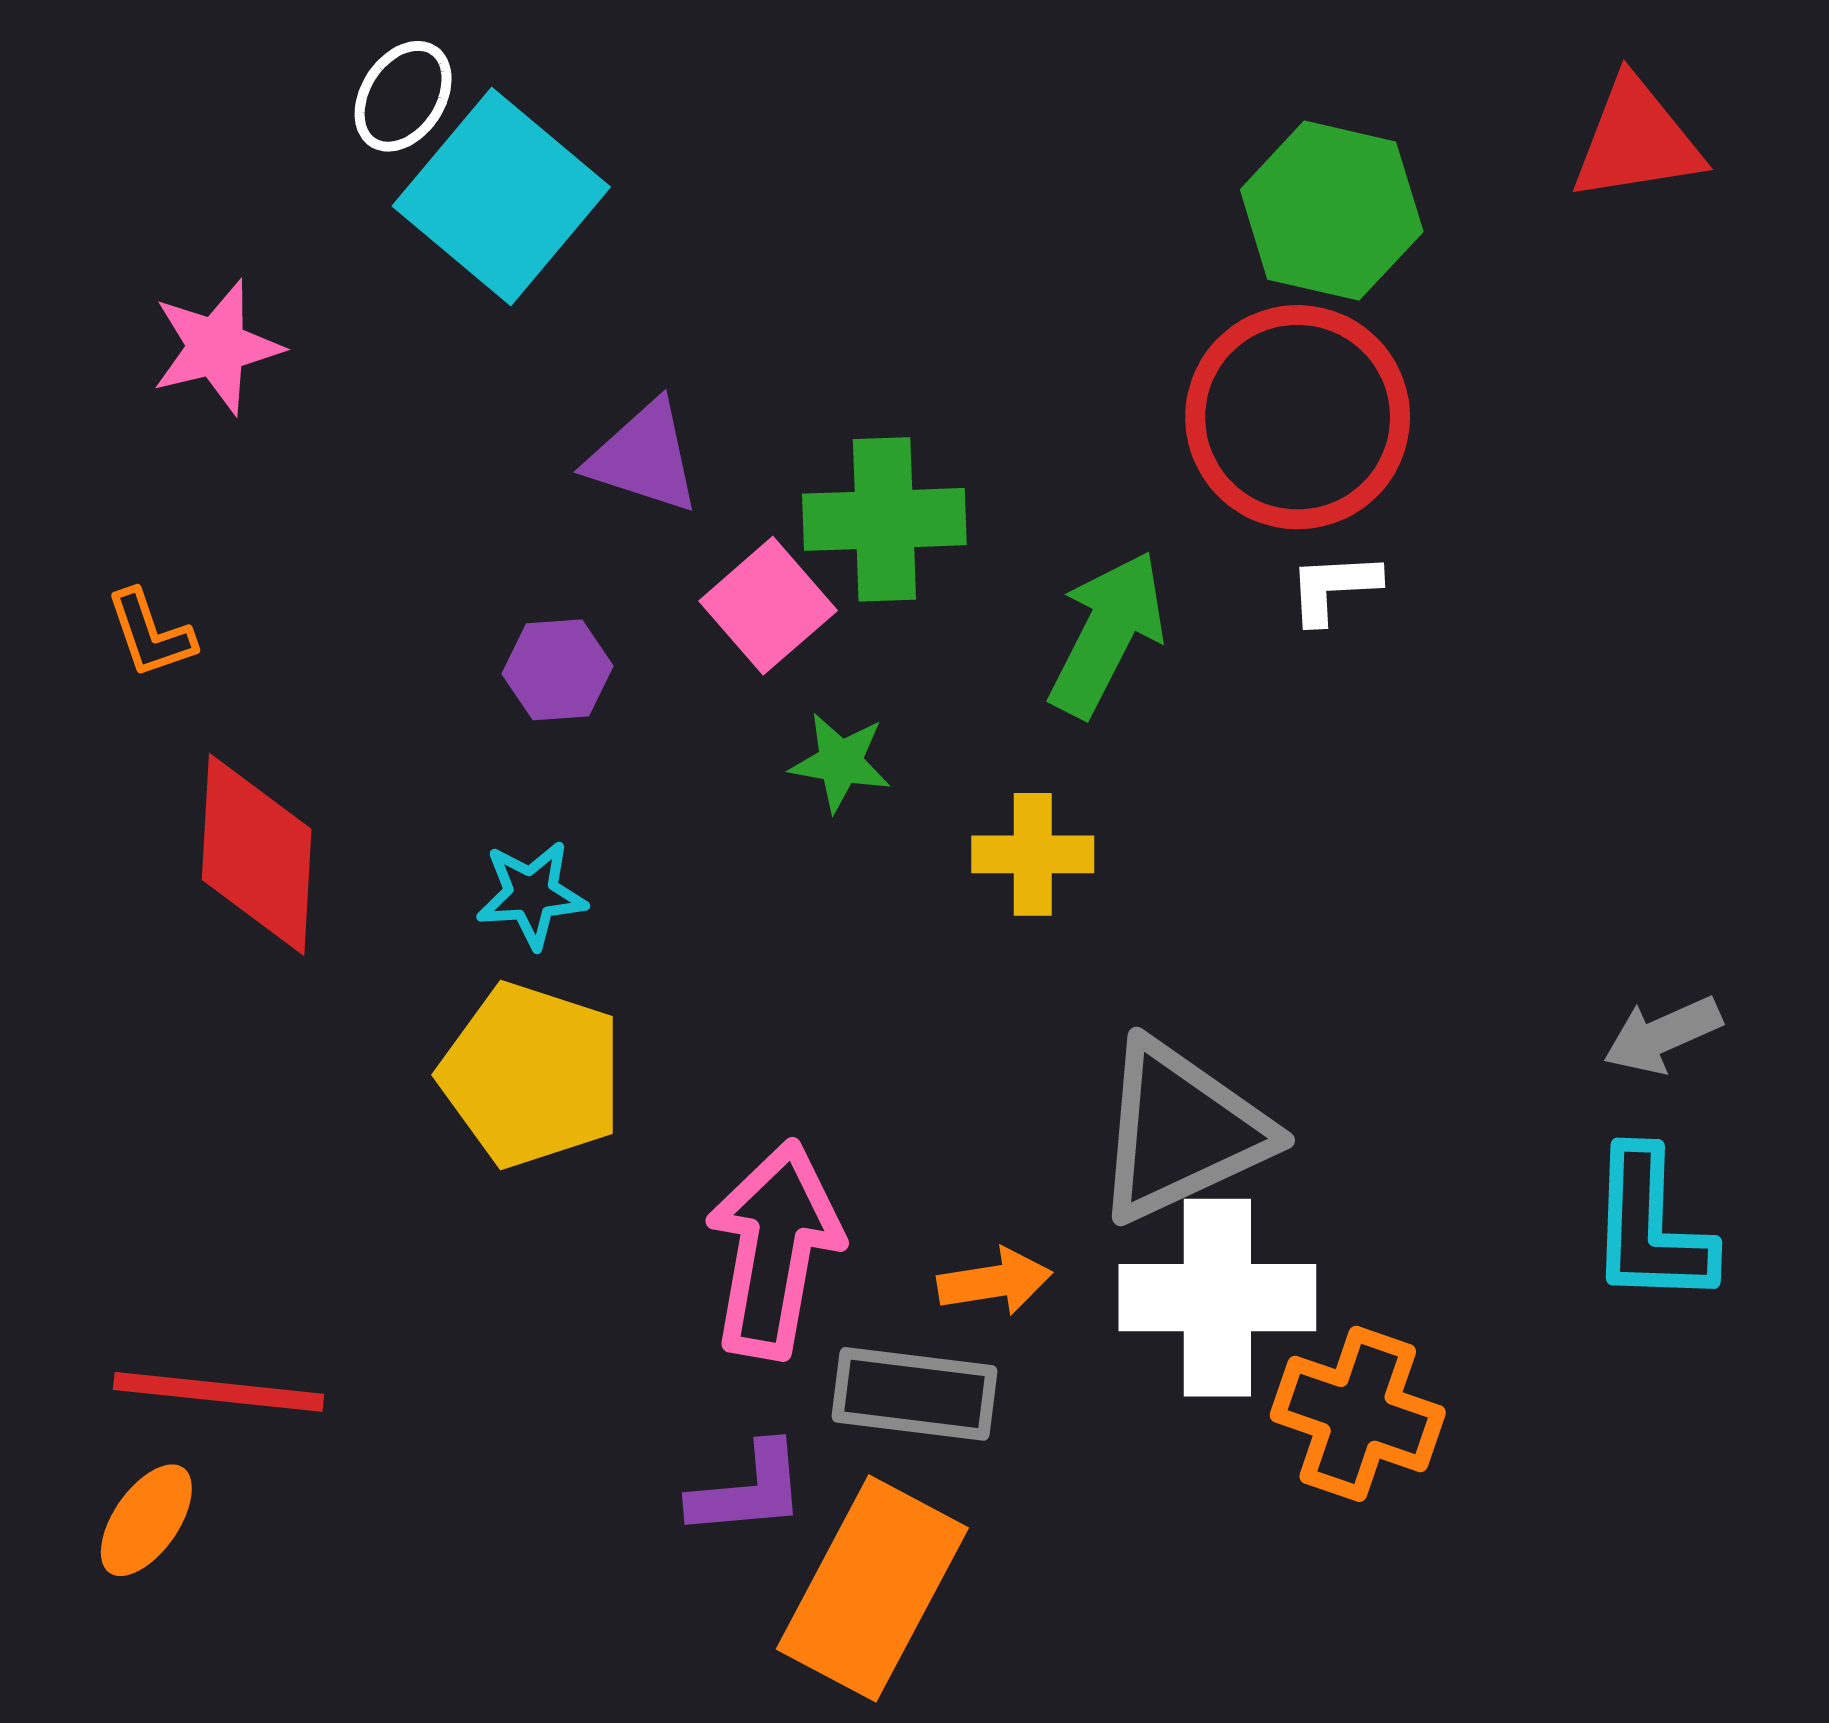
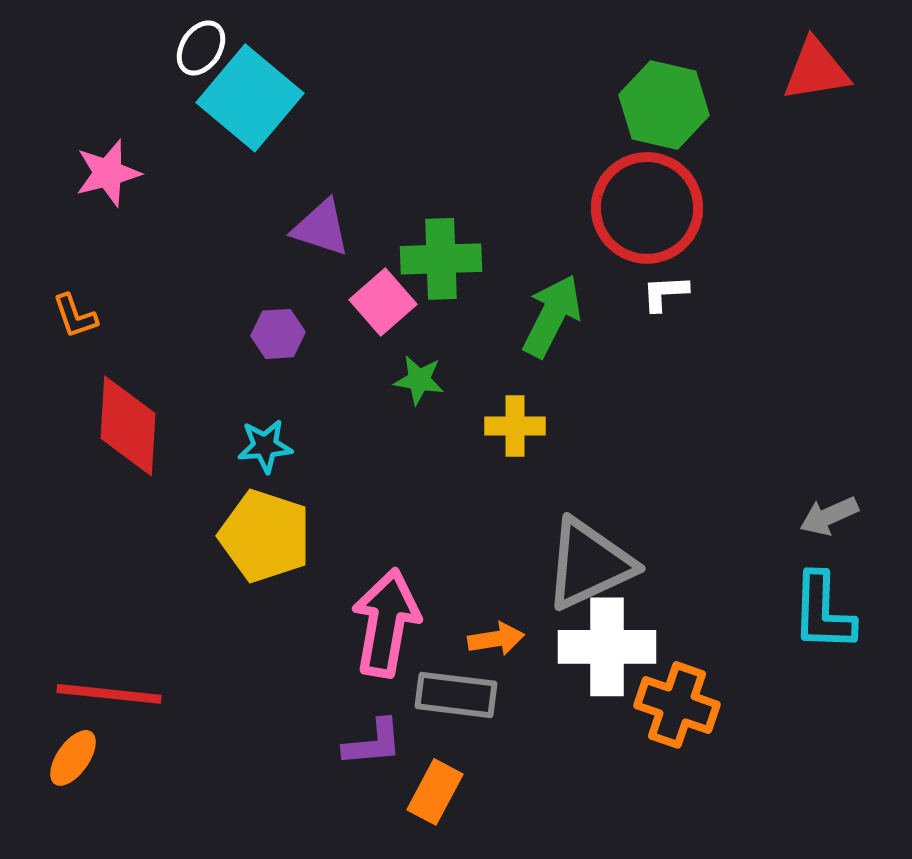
orange rectangle: (872, 1588) -> (435, 792), size x0.6

